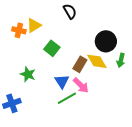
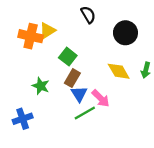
orange cross: (19, 30) -> (31, 36), size x1.5
black circle: (106, 41) -> (125, 33), moved
brown rectangle: (80, 64) -> (72, 78), moved

